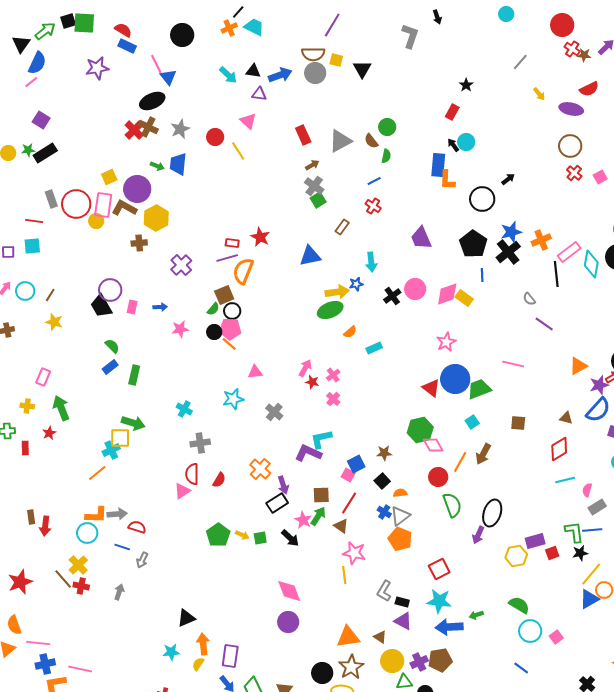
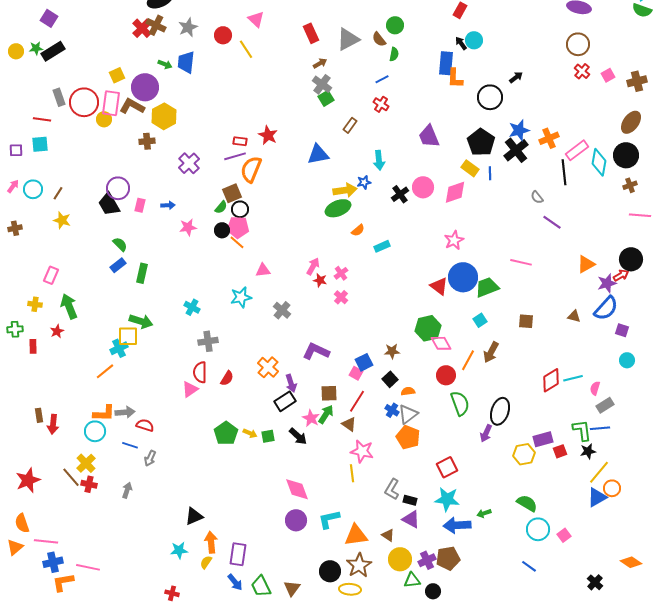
yellow rectangle: (464, 298) -> (470, 168), moved
cyan L-shape: (321, 439) -> (329, 519), moved
red diamond: (559, 449) -> (551, 380), moved

